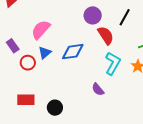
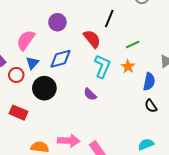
purple circle: (93, 15) -> (57, 22), moved
red rectangle: (26, 100) -> (18, 113), turned 30
black circle: (55, 108) -> (44, 88), moved, size x1.5

